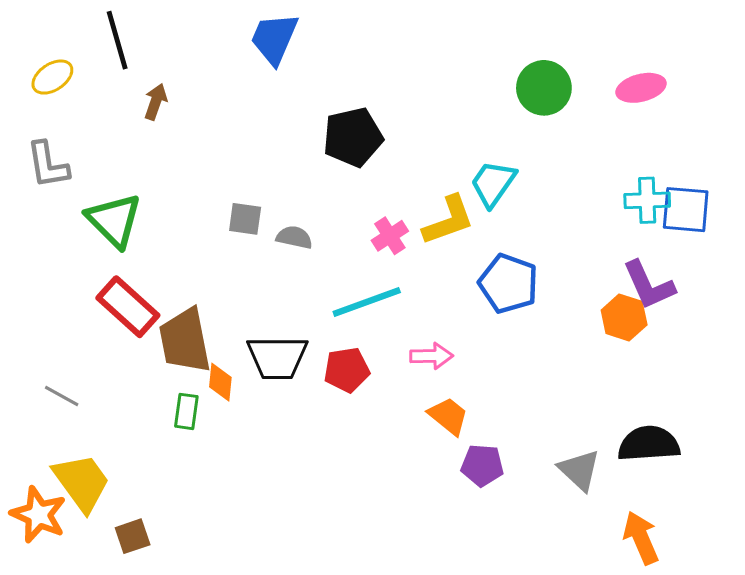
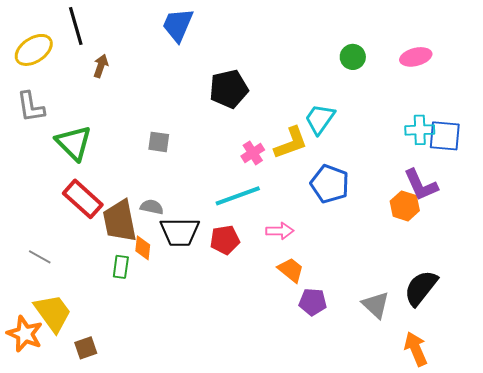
yellow ellipse: (52, 77) -> (34, 50), size x1.4
green circle: (544, 88) -> (353, 57), size x0.7
gray semicircle: (294, 237) -> (152, 207), moved
black semicircle: (649, 444) -> (421, 288), turned -48

